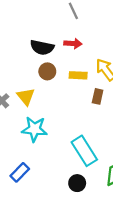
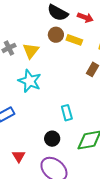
yellow rectangle: (78, 75) -> (74, 40), moved
cyan rectangle: (84, 151) -> (67, 113), size x0.6

